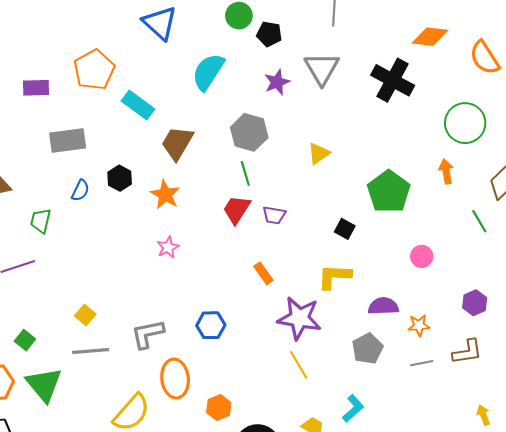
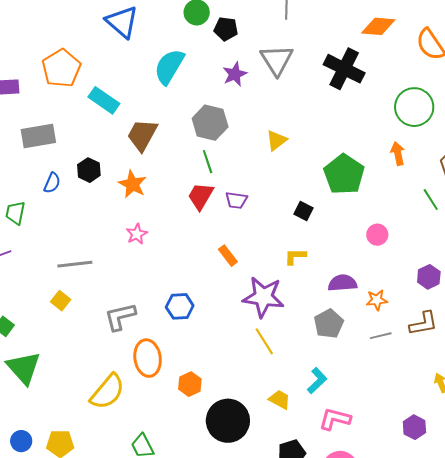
yellow L-shape: (334, 276) -> (295, 256), size x0.7
gray line: (91, 351) -> (75, 264), moved

